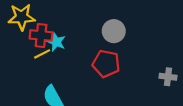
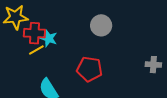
red pentagon: (106, 64) -> (90, 69), moved

